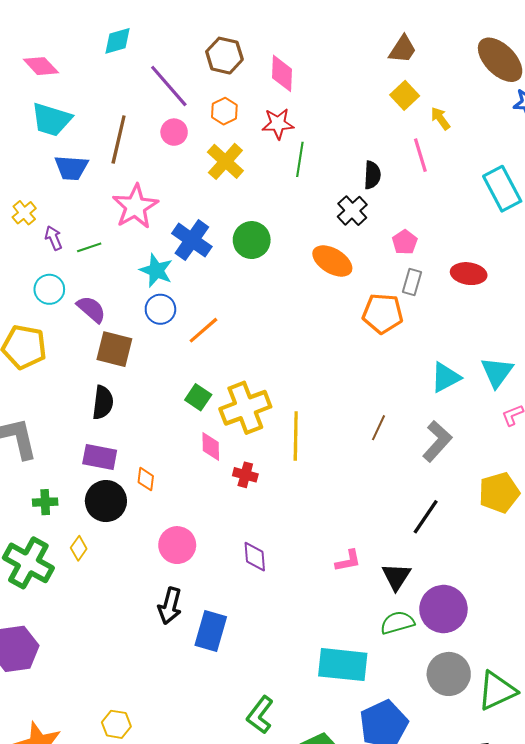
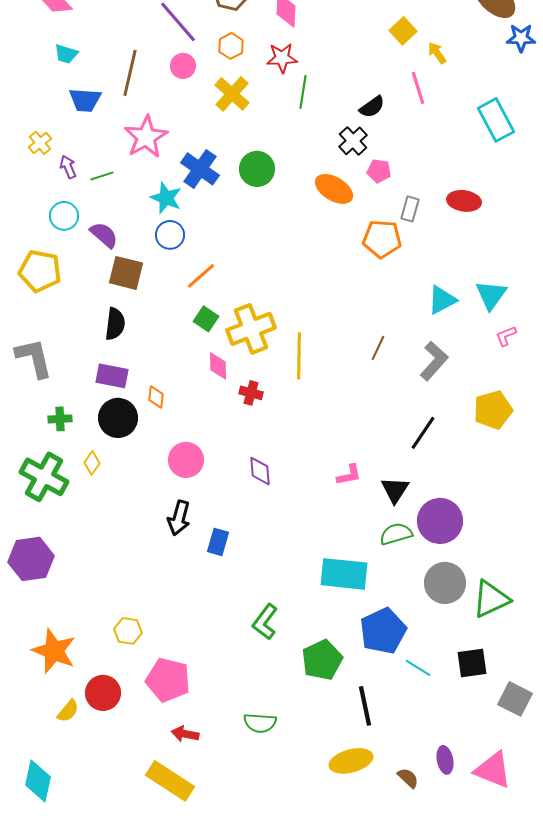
cyan trapezoid: (51, 119) -> (66, 54), size x0.6
black semicircle: (372, 175) -> (372, 107), turned 52
pink pentagon: (405, 242) -> (379, 171), moved, turned -30
orange line: (203, 330) -> (201, 276), moved
blue rectangle: (211, 631) -> (218, 542), size x0.7

